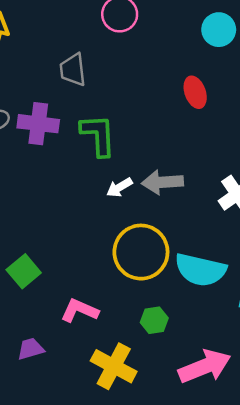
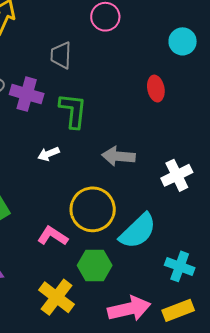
white arrow: (119, 187) -> (49, 154), moved
cyan semicircle: (200, 270) -> (138, 231), turned -66
pink L-shape: (80, 311) -> (53, 236), moved
green hexagon: (154, 320) -> (95, 265), size x1.5

